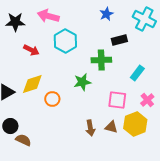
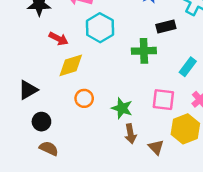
green star: (82, 82) -> (122, 108), moved, turned 30
yellow diamond: (32, 84) -> (71, 65), moved
black circle: (10, 126) -> (41, 122), moved
brown triangle: (111, 127) -> (156, 147), moved, turned 32

